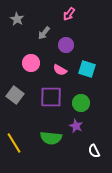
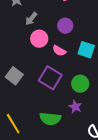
gray arrow: (44, 33) -> (31, 19), moved
pink circle: (31, 63) -> (39, 39), moved
purple square: (51, 97) -> (50, 78), turned 30

